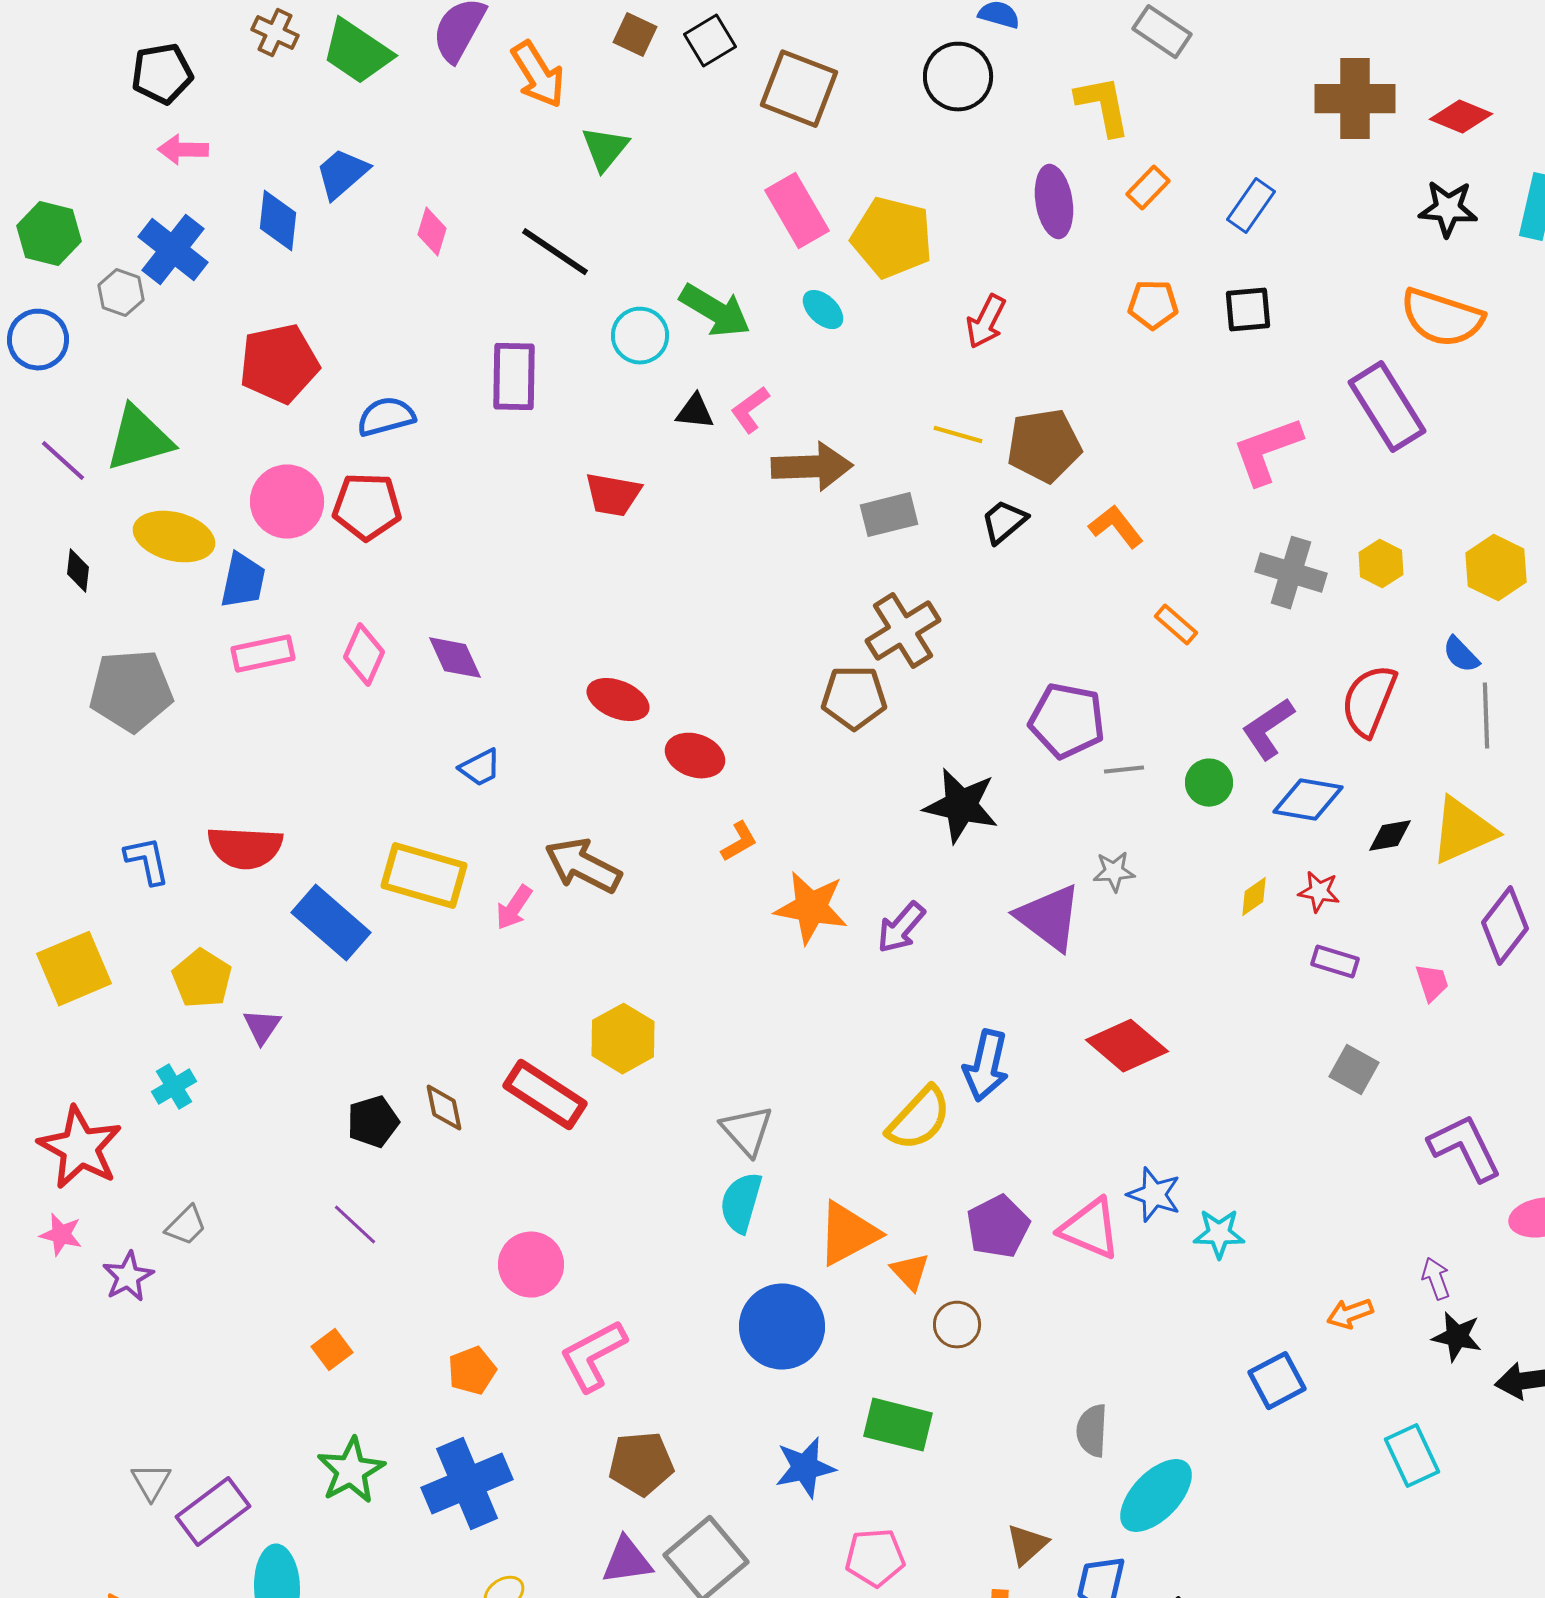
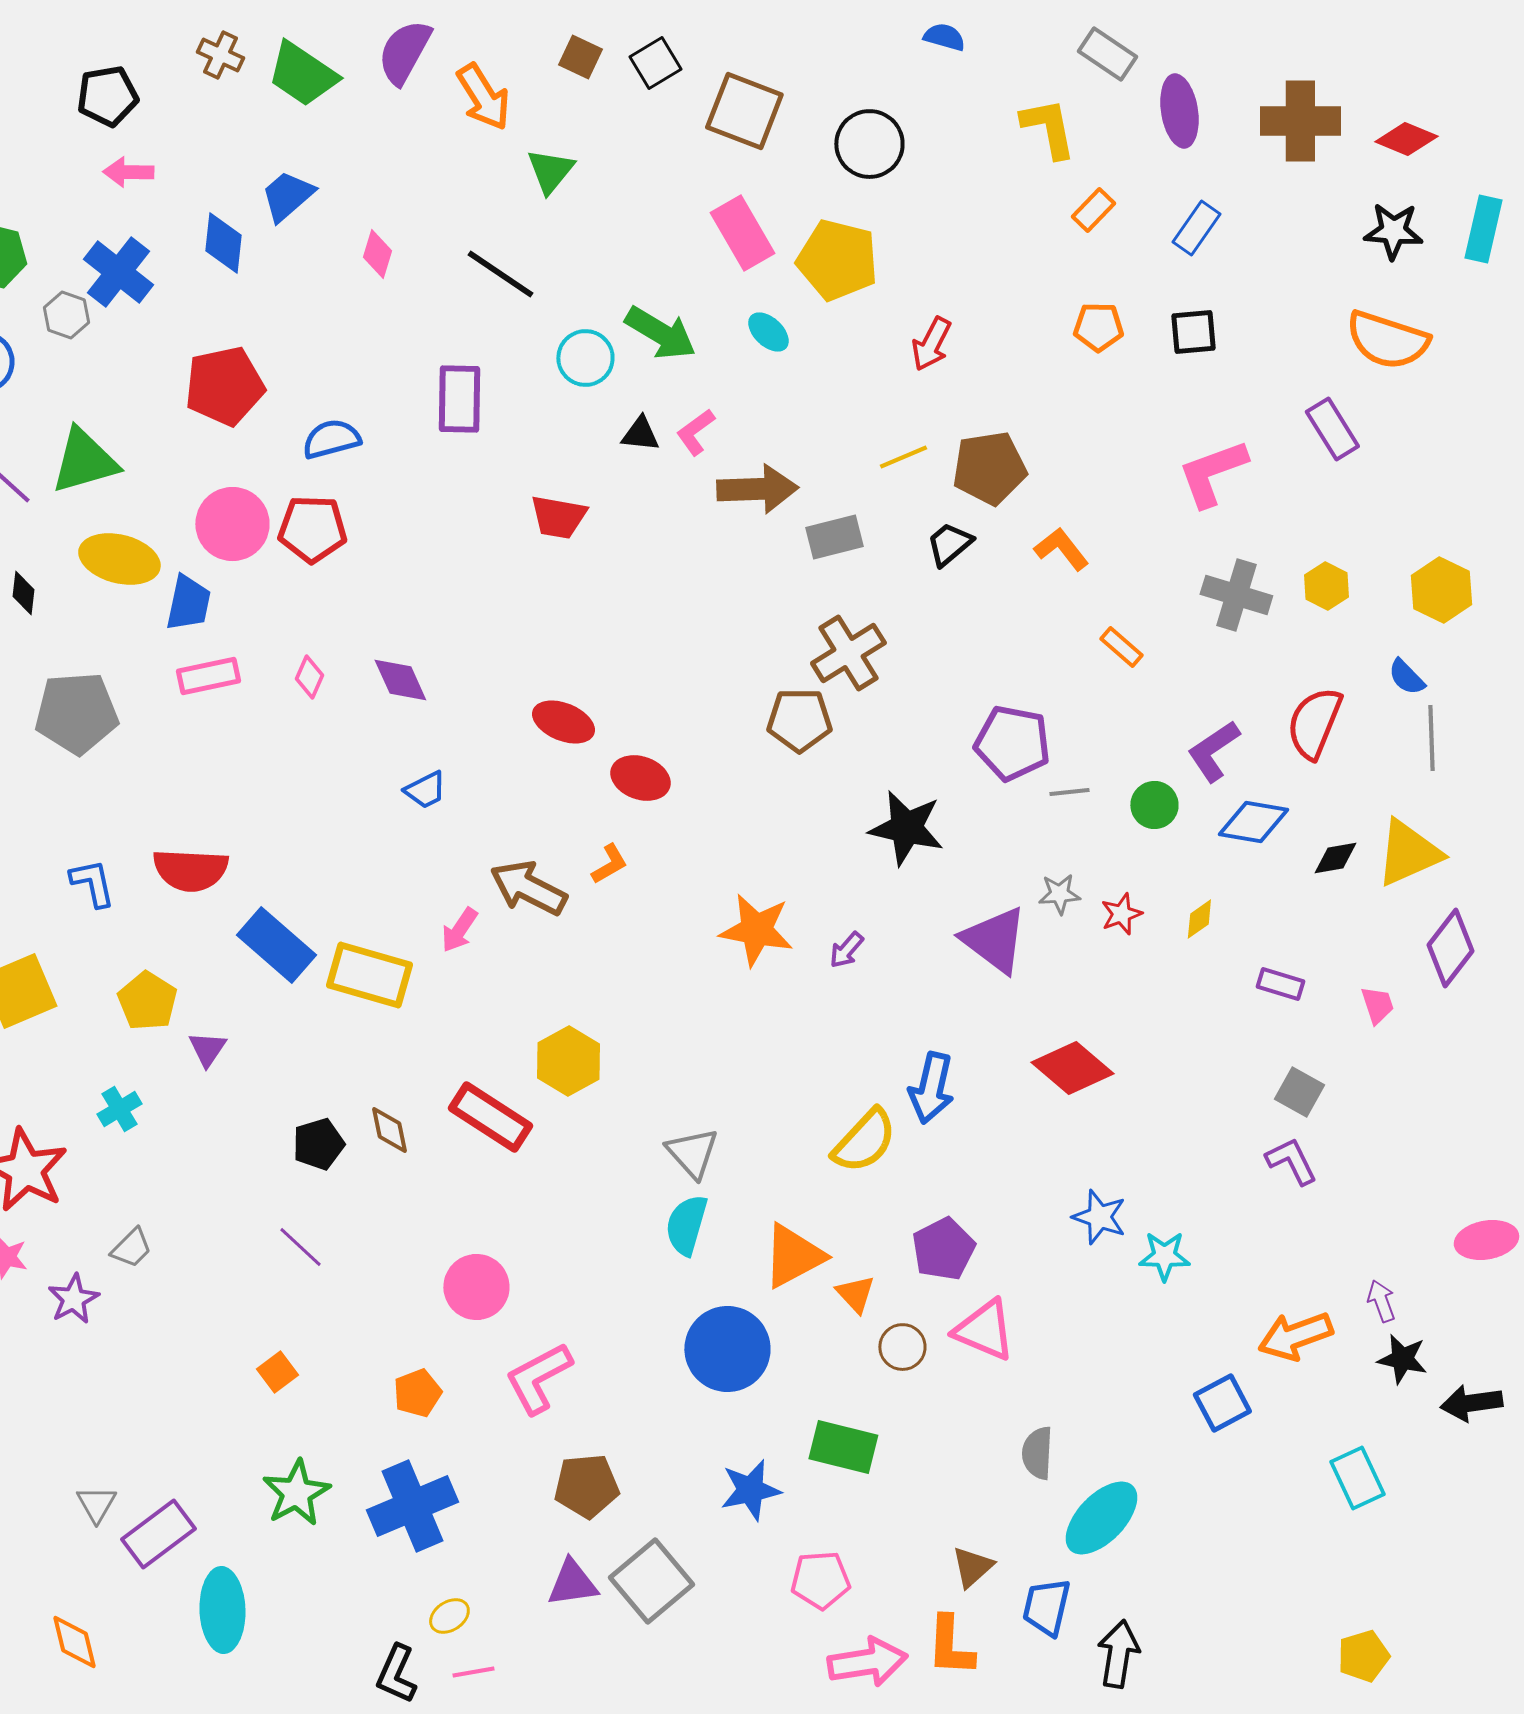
black circle: (958, 77) -> (869, 144), moved
purple ellipse: (1054, 202) -> (1179, 111), moved
purple rectangle: (1387, 407) -> (1332, 429), size x0.7
yellow line: (958, 435) -> (903, 457), turned -39
pink diamond: (364, 655) -> (309, 677), size x0.7
orange L-shape: (739, 842) -> (609, 864), moved
yellow rectangle: (424, 876) -> (369, 975), moved
red star: (1319, 892) -> (1121, 914), moved, turned -30
purple arrow: (901, 928) -> (846, 950), size x0.7
purple L-shape: (1465, 1148) -> (1291, 1161), moved, size x0.7
pink triangle: (1090, 1229) -> (984, 1330), moved
orange arrow: (1350, 1314) -> (1295, 1336), size x1.6

